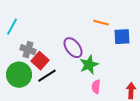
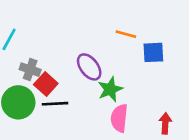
black line: (47, 76) -> (55, 104), turned 30
pink semicircle: (96, 87) -> (119, 118), size x1.5

